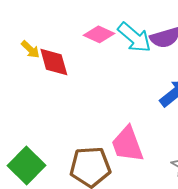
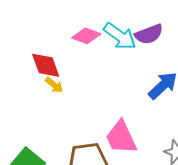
yellow arrow: (30, 49) -> (54, 85), moved

